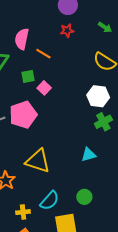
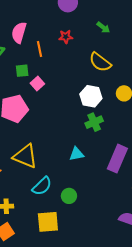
red star: (67, 30) -> (66, 37), moved
orange line: (43, 54) -> (39, 49), turned 42
cyan semicircle: (50, 201) -> (42, 186), moved

